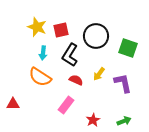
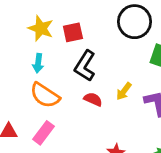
black circle: (96, 36) -> (135, 22), moved
cyan arrow: (43, 53) -> (38, 63), moved
pink rectangle: (66, 105) -> (43, 133), moved

